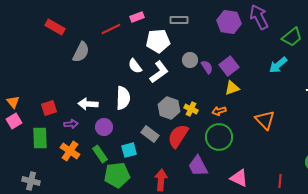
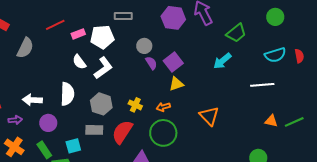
pink rectangle: (137, 17) -> (78, 34), moved
gray circle: (190, 60) -> (144, 46), moved
gray hexagon: (169, 108) -> (101, 104), moved
gray rectangle: (150, 134) -> (94, 130), turned -36

